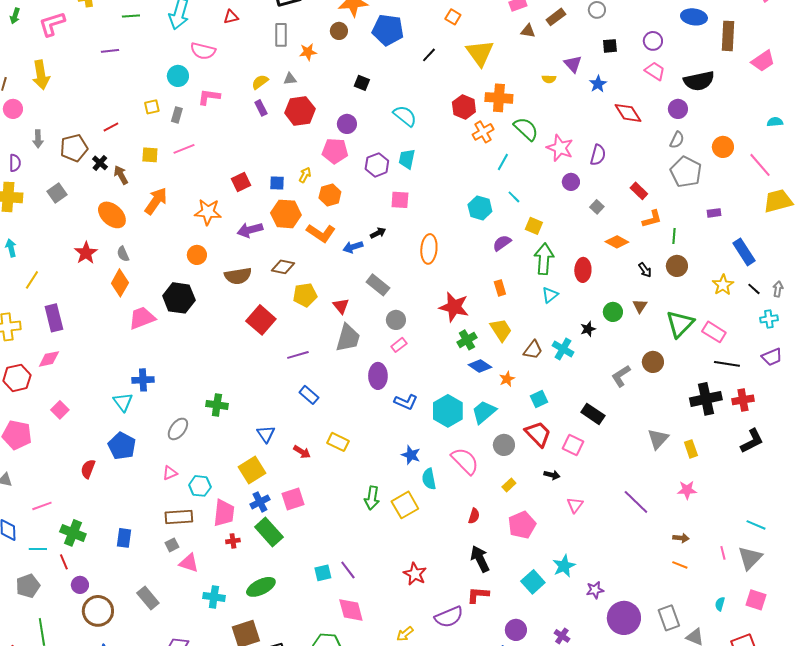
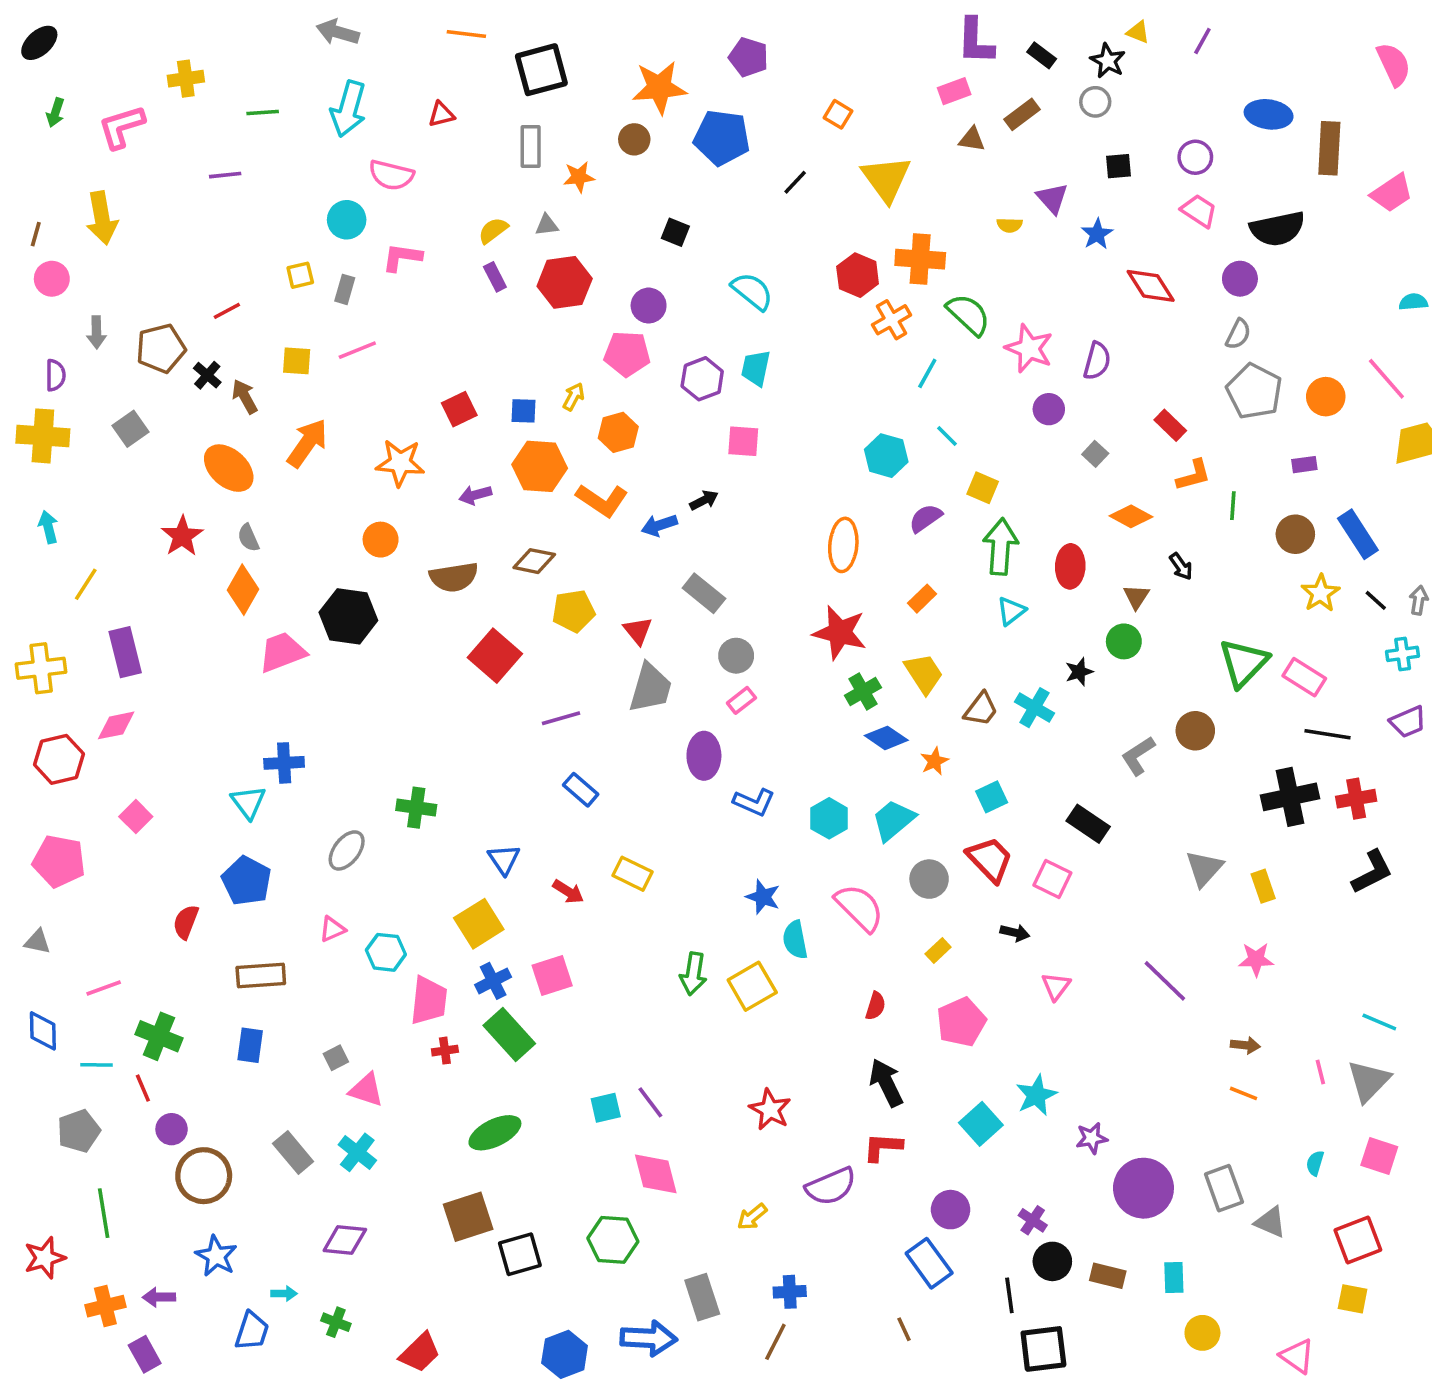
orange circle: (723, 147) -> (1326, 397), moved
purple arrow: (250, 230) -> (475, 495), size x0.7
orange ellipse: (429, 249) -> (843, 545), moved
brown circle: (677, 266) -> (1295, 534), moved
orange rectangle: (500, 288) -> (922, 599), turned 63
brown triangle: (640, 306) -> (1136, 597), moved
cyan hexagon: (448, 411) -> (829, 818), size x0.7
brown rectangle: (179, 517) -> (261, 976), moved
cyan cross: (214, 597) -> (357, 1152), moved, turned 30

